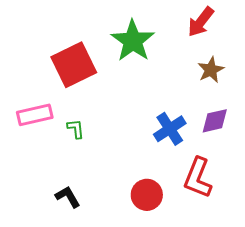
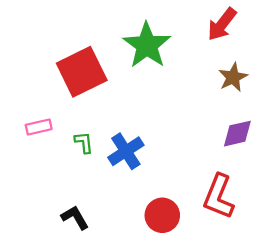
pink rectangle: (35, 115) -> (39, 127), size x0.7
blue cross: (170, 129) -> (126, 151), moved

